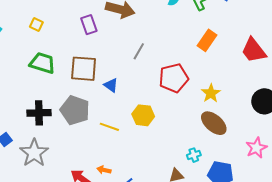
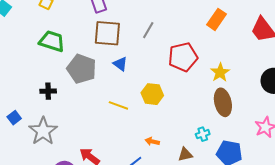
brown square: (84, 69) -> (107, 33), moved
gray pentagon: (75, 110) -> (82, 69), moved
black cross: (39, 113) -> (48, 91), size x0.7
brown ellipse: (214, 123) -> (223, 102), turned 36
orange arrow: (104, 170) -> (152, 141), moved

